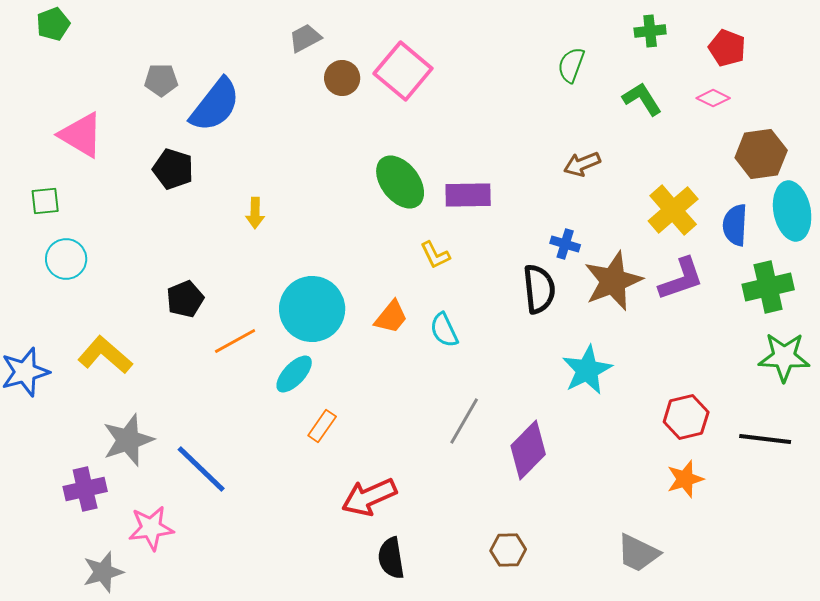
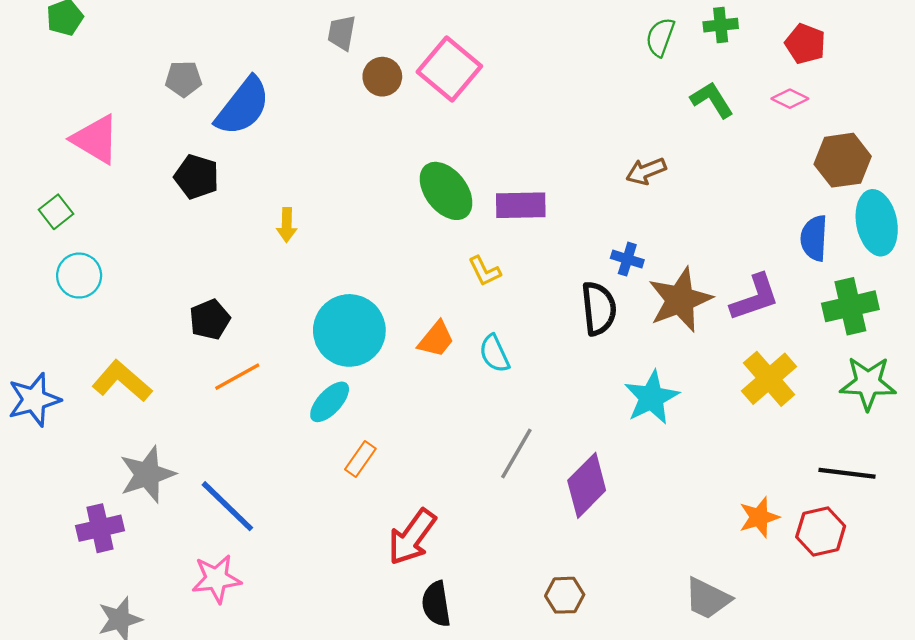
gray trapezoid: (305, 38) -> (342, 33), turned -52
green semicircle: (571, 65) -> (660, 37), moved
green square: (45, 201) -> (56, 212), turned -32
yellow cross: (673, 210) -> (769, 379), moved
orange line: (235, 341) -> (237, 377), moved
red hexagon: (686, 417) -> (821, 532), moved
red arrow: (369, 497) -> (412, 537), turned -30
pink star: (151, 528) -> (216, 579), moved

